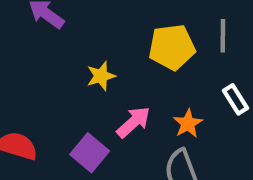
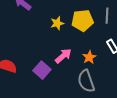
yellow star: (101, 76) -> (57, 23), moved

